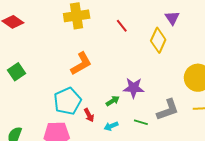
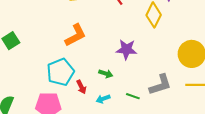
purple star: (134, 88) -> (126, 49), moved
green arrow: (113, 101) -> (106, 74), turned 48

